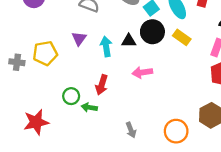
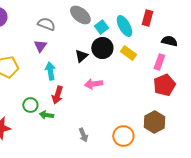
purple triangle: (79, 39) -> (40, 46), moved
black triangle: (129, 41) -> (81, 56), turned -40
cyan arrow: (106, 46) -> (50, 71), moved

